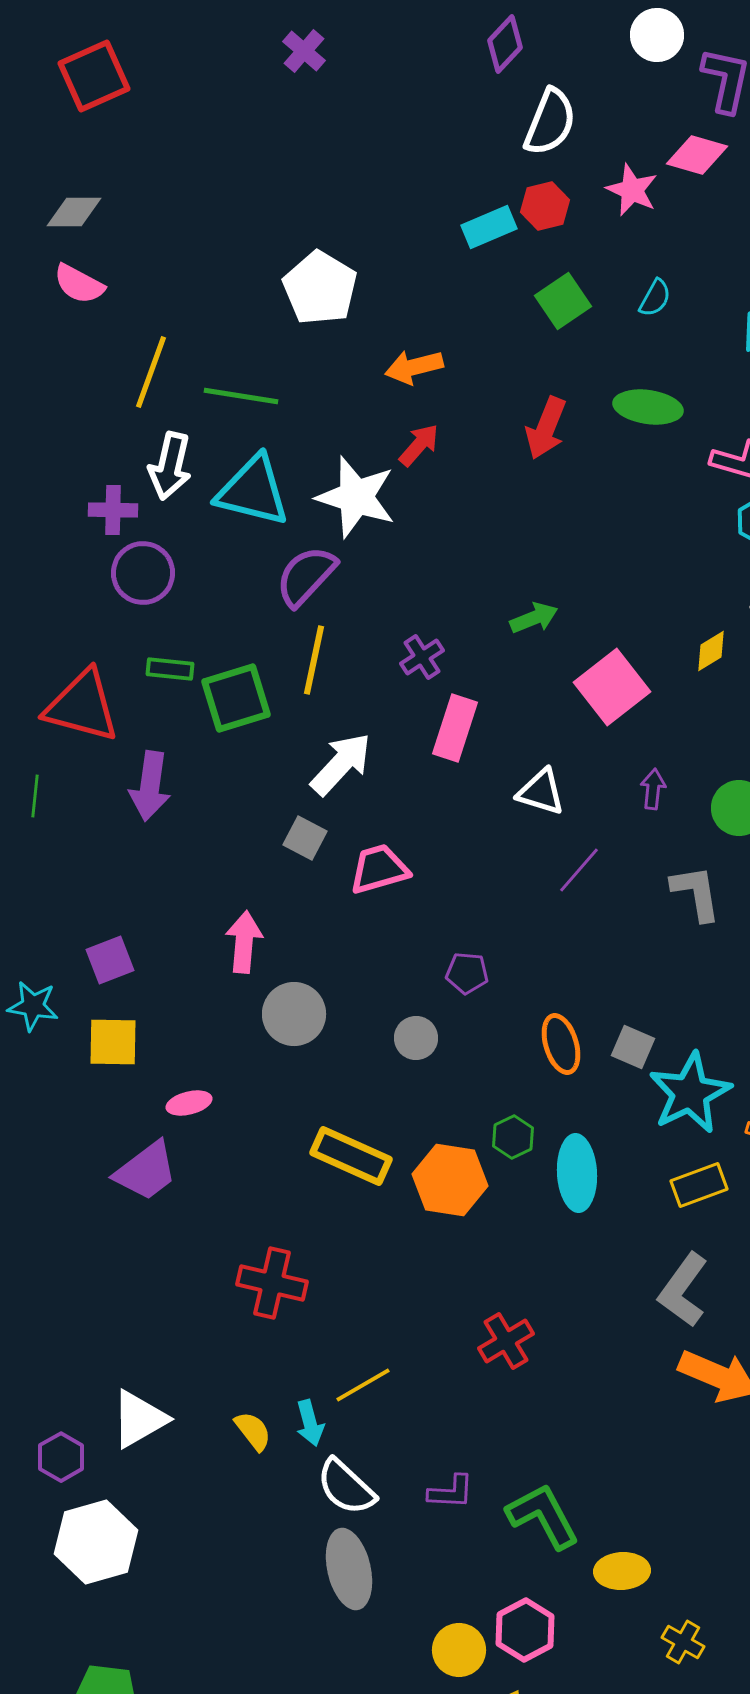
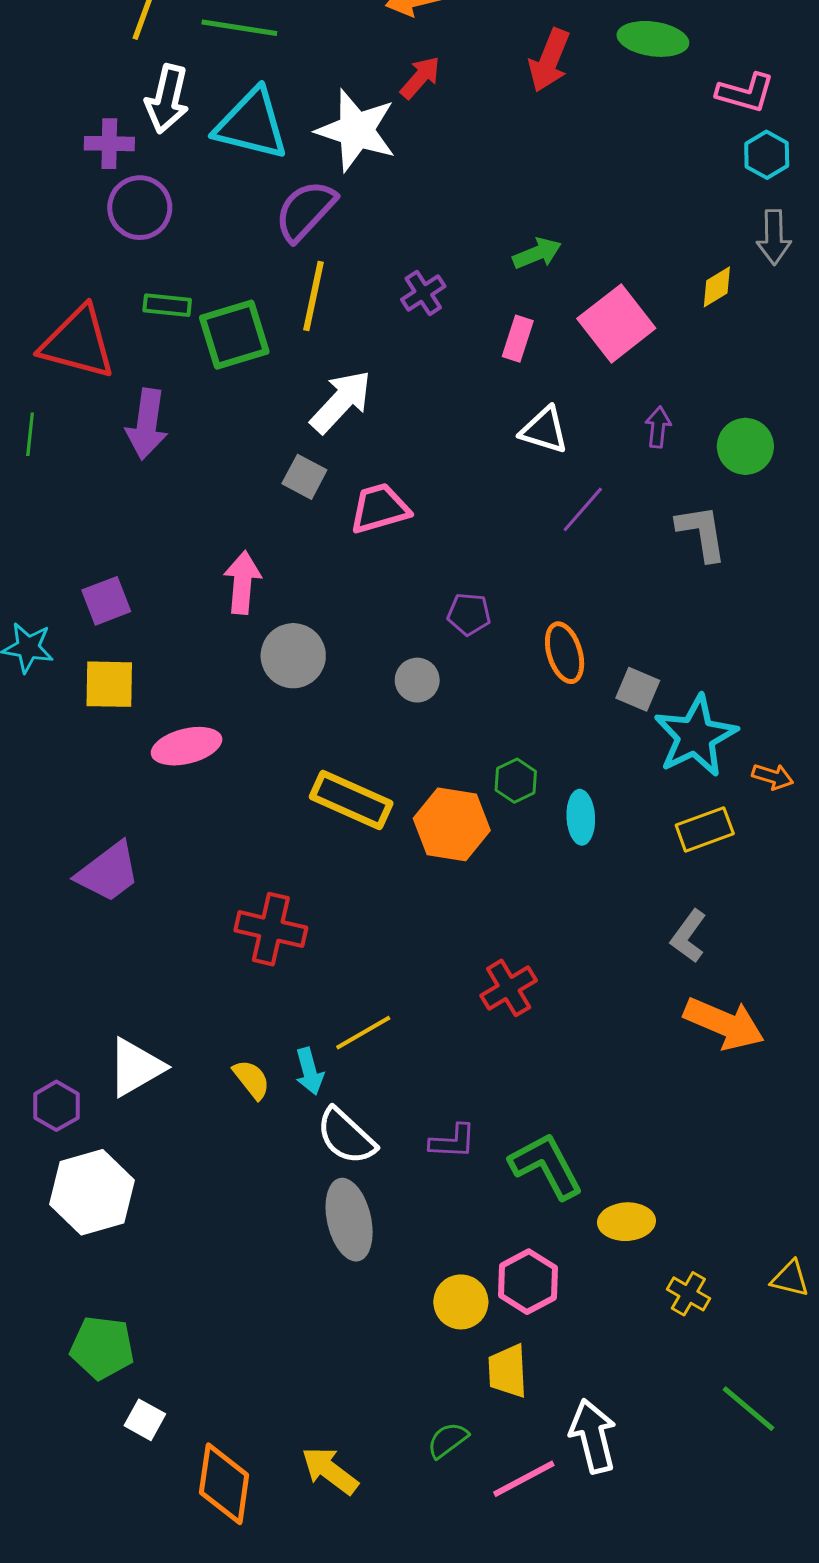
pink rectangle: (455, 728) -> (518, 339), moved, size x0.7
orange ellipse: (561, 1044) -> (565, 653), moved
pink ellipse: (189, 1103) -> (187, 746), size x1.5
purple trapezoid: (146, 1171) -> (108, 872), moved
cyan ellipse: (577, 1173) -> (581, 817), size x0.7
gray L-shape: (683, 1290) -> (688, 936), size x0.7

